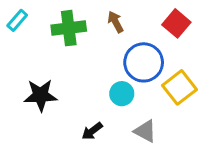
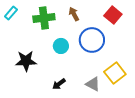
yellow square: (179, 87) -> (115, 73), moved
cyan circle: (122, 94) -> (61, 46), moved

